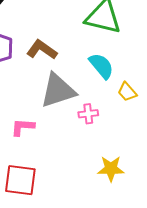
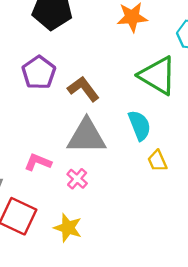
pink cross: (88, 114) -> (77, 179), moved, turned 30
yellow star: (111, 169) -> (68, 228), moved

